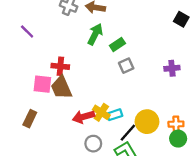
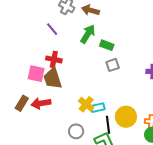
purple line: (27, 31) -> (52, 29), moved
green rectangle: (117, 44) -> (107, 45), turned 48
red arrow: (83, 117) -> (41, 103), moved
black line: (128, 133) -> (108, 125), turned -54

